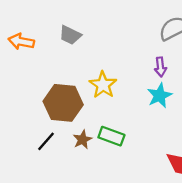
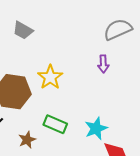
cyan star: (159, 96) -> (96, 128), moved
brown star: (83, 140) -> (27, 140), moved

